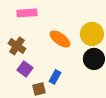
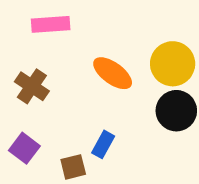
purple square: (25, 69) -> (24, 148), moved

